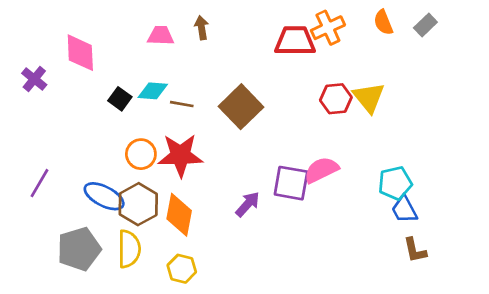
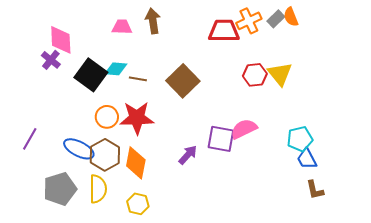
gray rectangle: (425, 25) -> (276, 19), moved
brown arrow: (202, 28) -> (153, 21), size x1.4
purple cross: (34, 79) -> (51, 60), moved
black square: (120, 99) -> (91, 75), size x1.8

